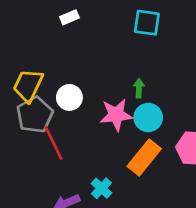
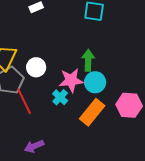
green arrow: (139, 88) -> (88, 60), size x1.5
cyan cross: (101, 188) -> (60, 97), moved

